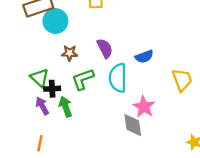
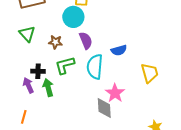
cyan circle: (55, 21) -> (73, 17), moved
green triangle: (40, 78) -> (27, 34), moved

